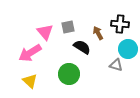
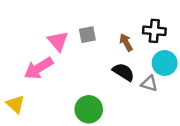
black semicircle: (82, 47) -> (123, 72), moved
green circle: (69, 74) -> (89, 109), moved
yellow triangle: (30, 81) -> (15, 104), moved

